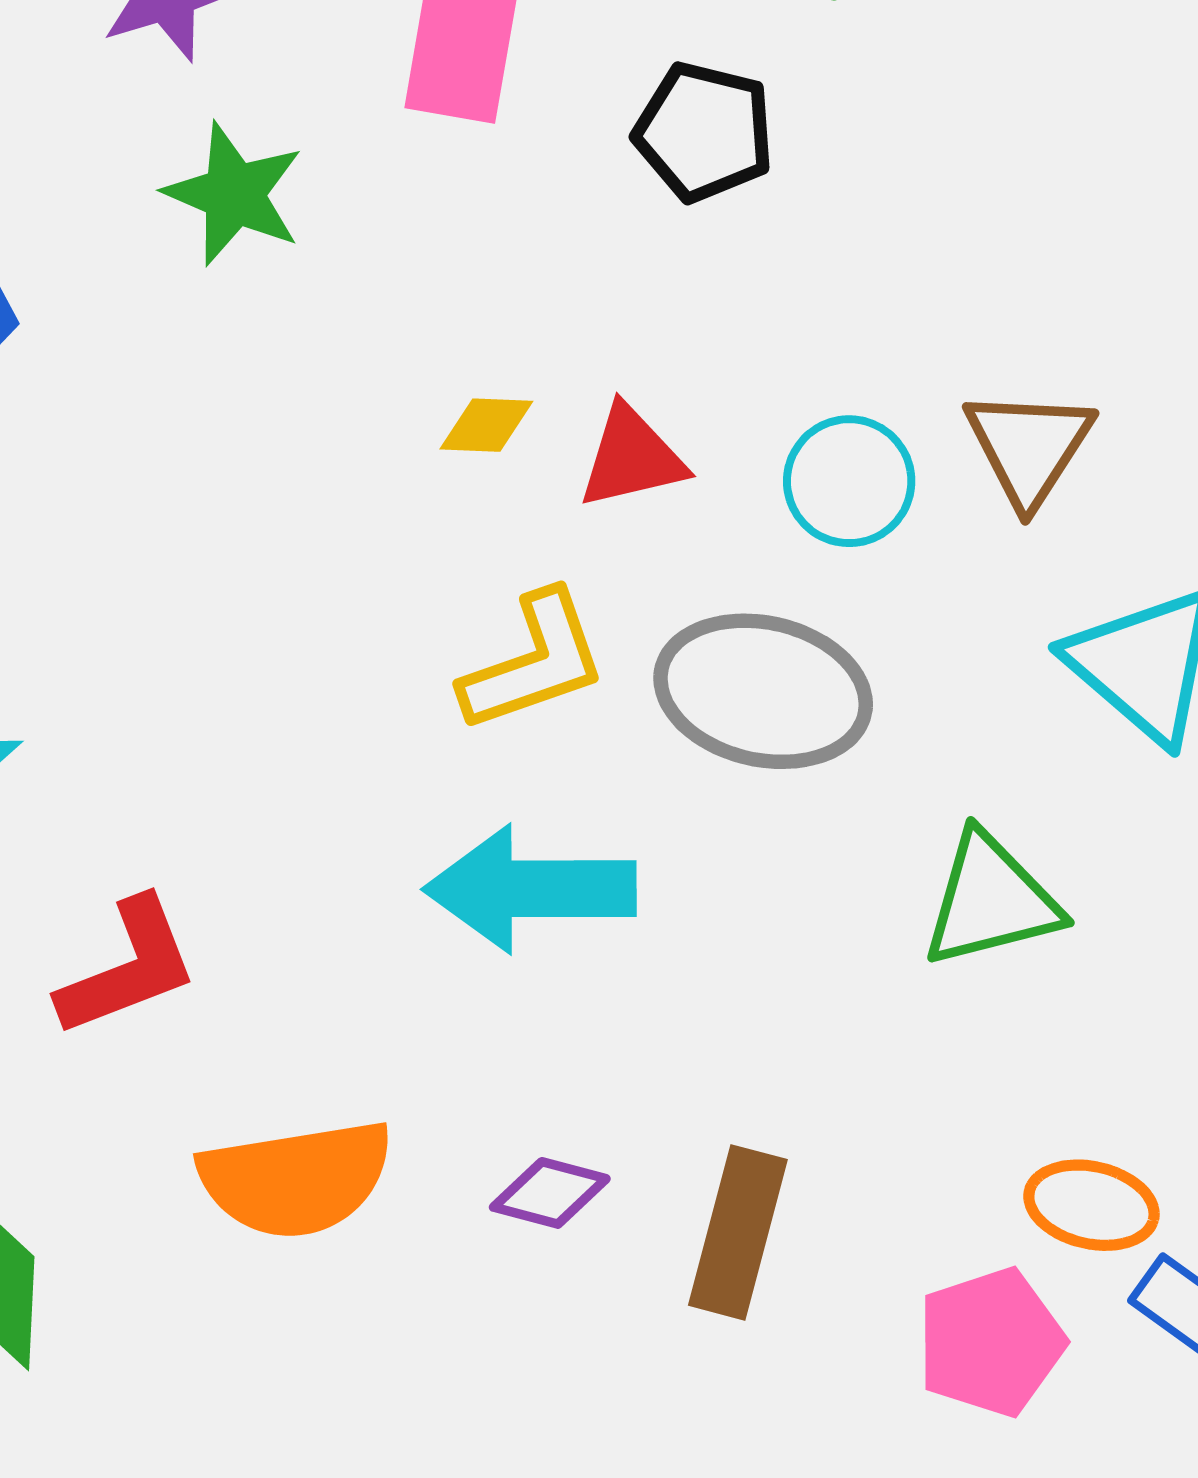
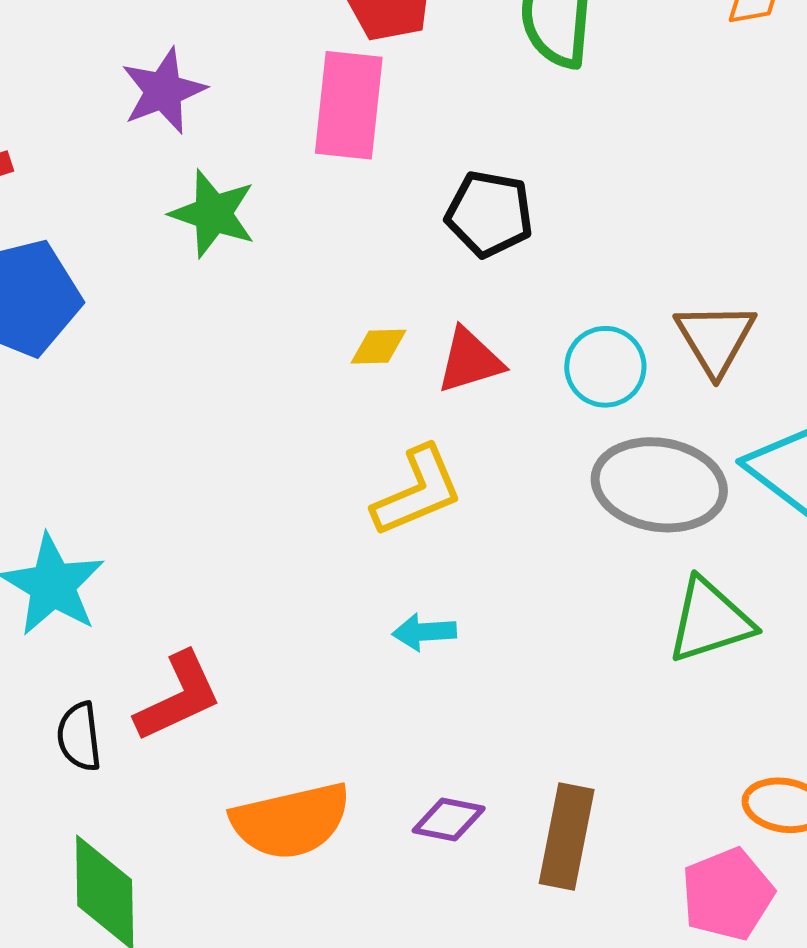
black pentagon: (704, 132) -> (489, 214), moved
gray ellipse: (763, 691) -> (659, 485), moved
cyan arrow: (530, 889) -> (424, 632), size x0.5

